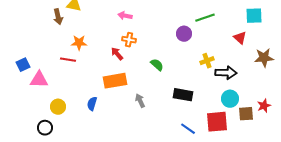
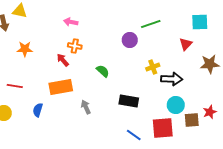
red triangle: (240, 38) -> (186, 44), turned 32
red line: (68, 60) -> (15, 86), moved

